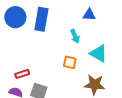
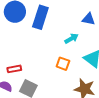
cyan arrow: (75, 36) -> (72, 38), turned -104

